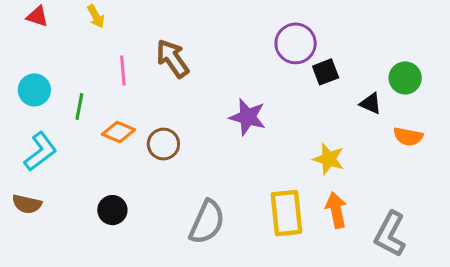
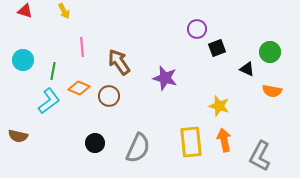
purple circle: (296, 43) -> (197, 29), size x0.7
brown arrow: (172, 58) -> (119, 62), moved
cyan L-shape: (40, 152) -> (49, 101), moved
black circle: (112, 210) -> (95, 143), moved

